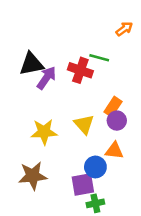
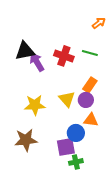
green line: (99, 58) -> (90, 53), moved
purple arrow: (46, 78) -> (37, 62), turned -66
purple circle: (117, 121) -> (86, 100), moved

